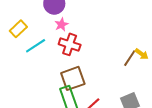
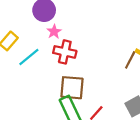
brown square: (73, 78) -> (72, 88), turned 30

